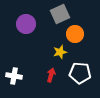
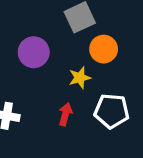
purple circle: (26, 24) -> (34, 52), moved

